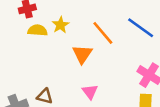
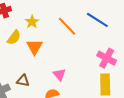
yellow semicircle: (37, 30) -> (14, 37), moved, turned 126
orange triangle: (82, 54) -> (34, 47), moved

